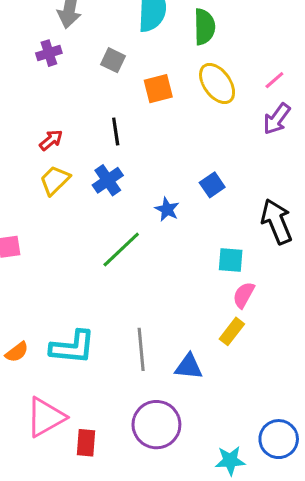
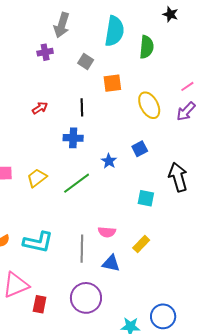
yellow ellipse: (217, 84) -> (149, 105), moved
yellow trapezoid: (55, 180) -> (37, 178), moved
blue cross: (108, 180) -> (73, 138), turned 30
pink semicircle: (244, 295) -> (107, 232), moved, turned -120

